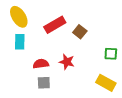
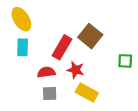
red rectangle: (55, 25) -> (62, 47), moved, turned -30
brown square: (80, 32) -> (90, 36), size x1.5
yellow rectangle: (106, 83) -> (87, 92), moved

